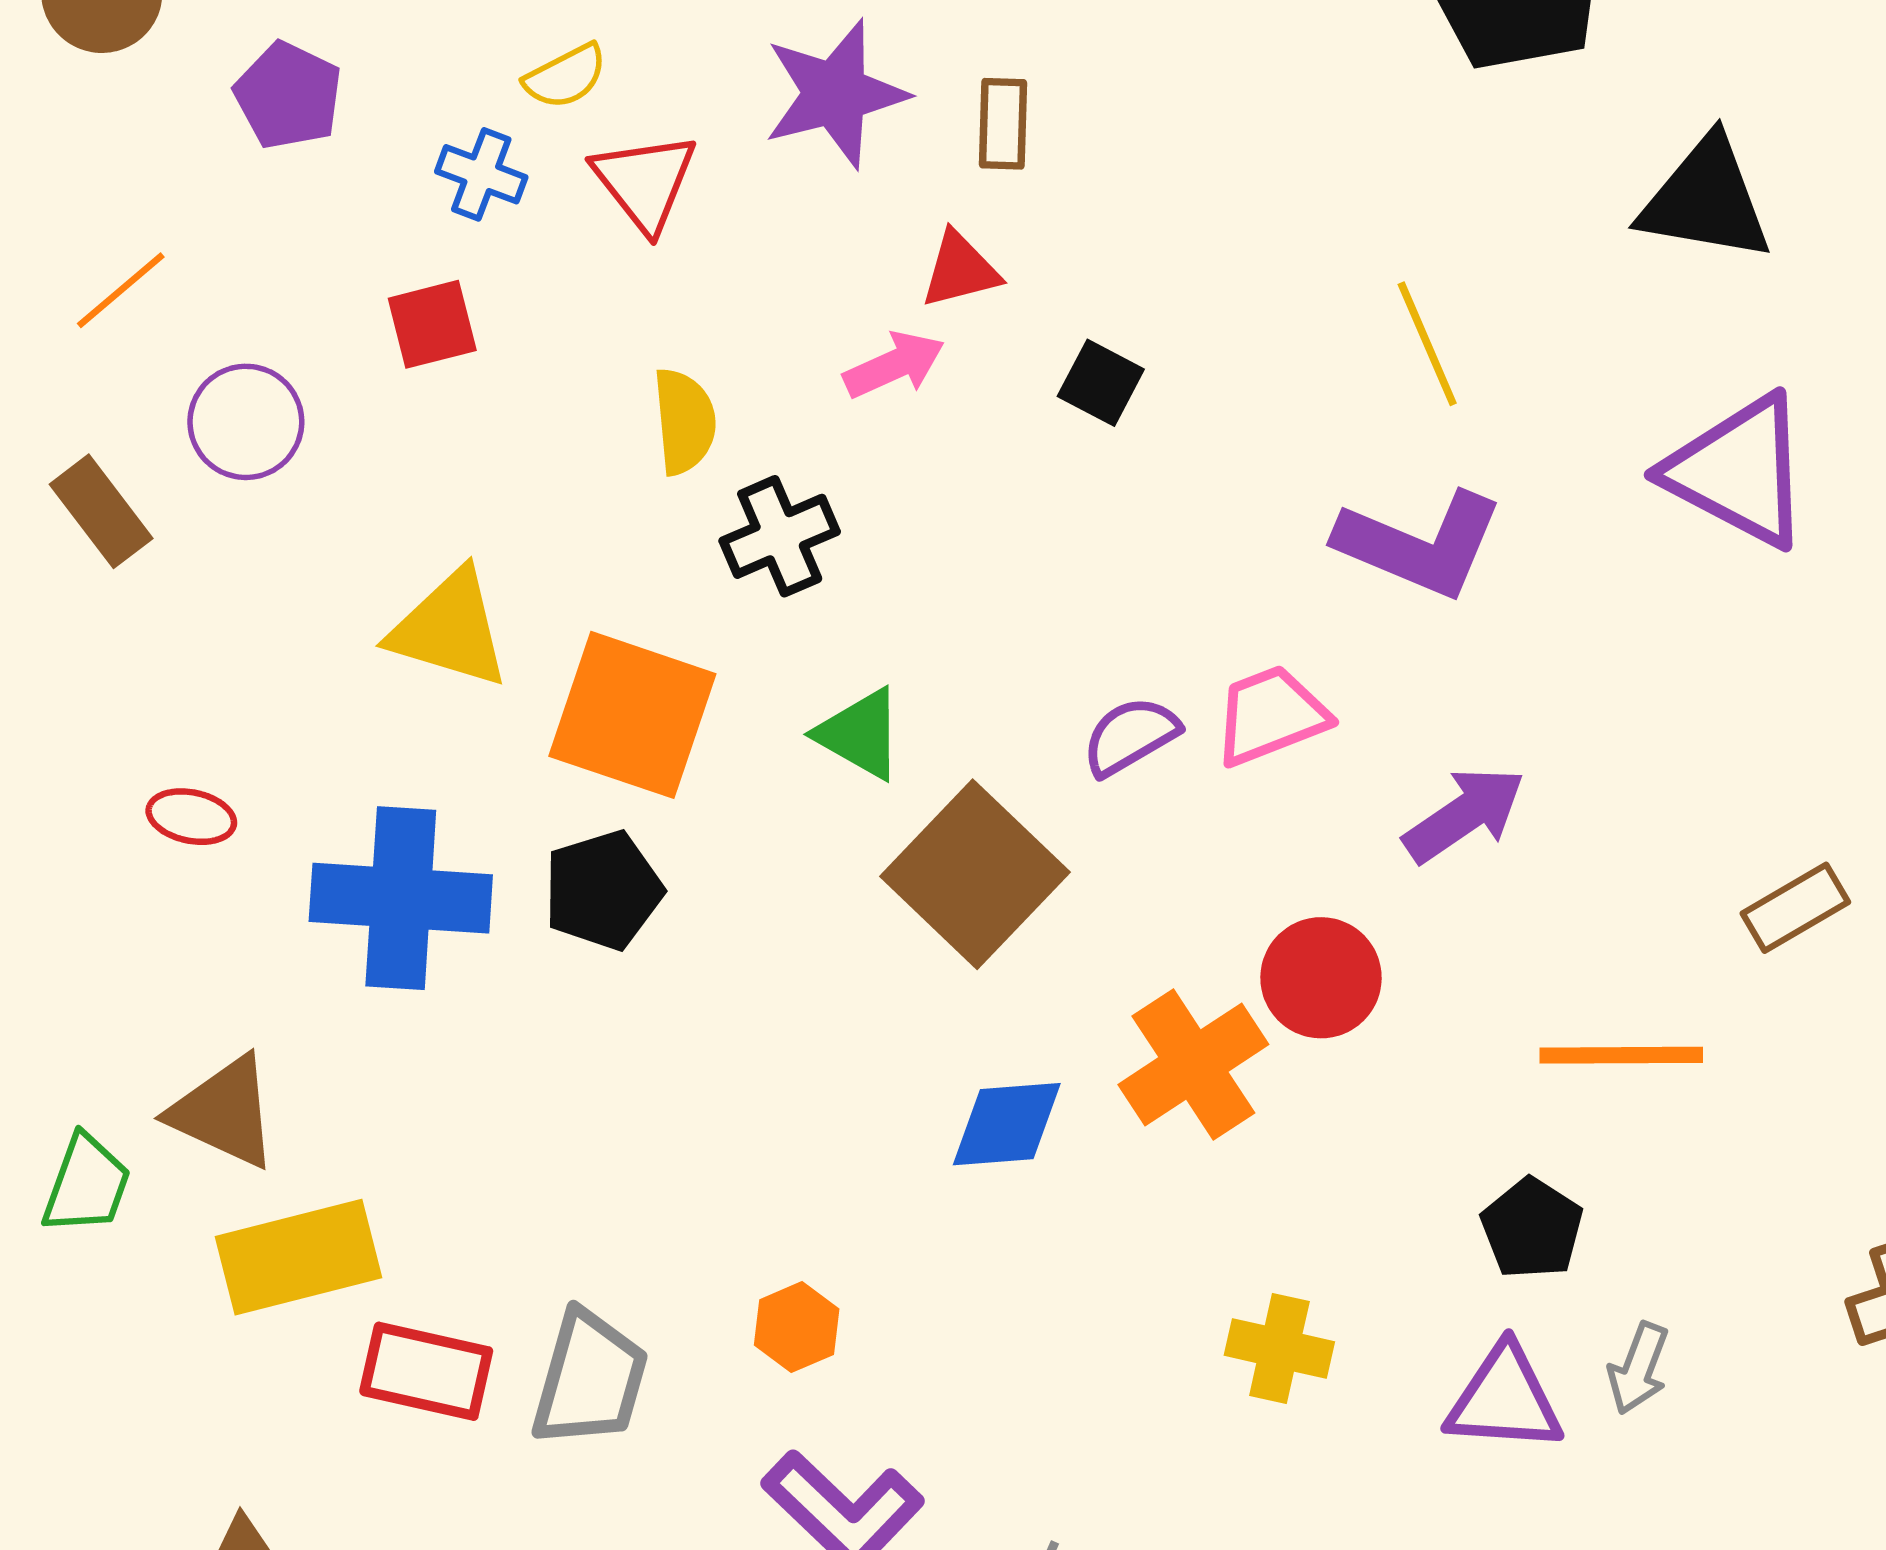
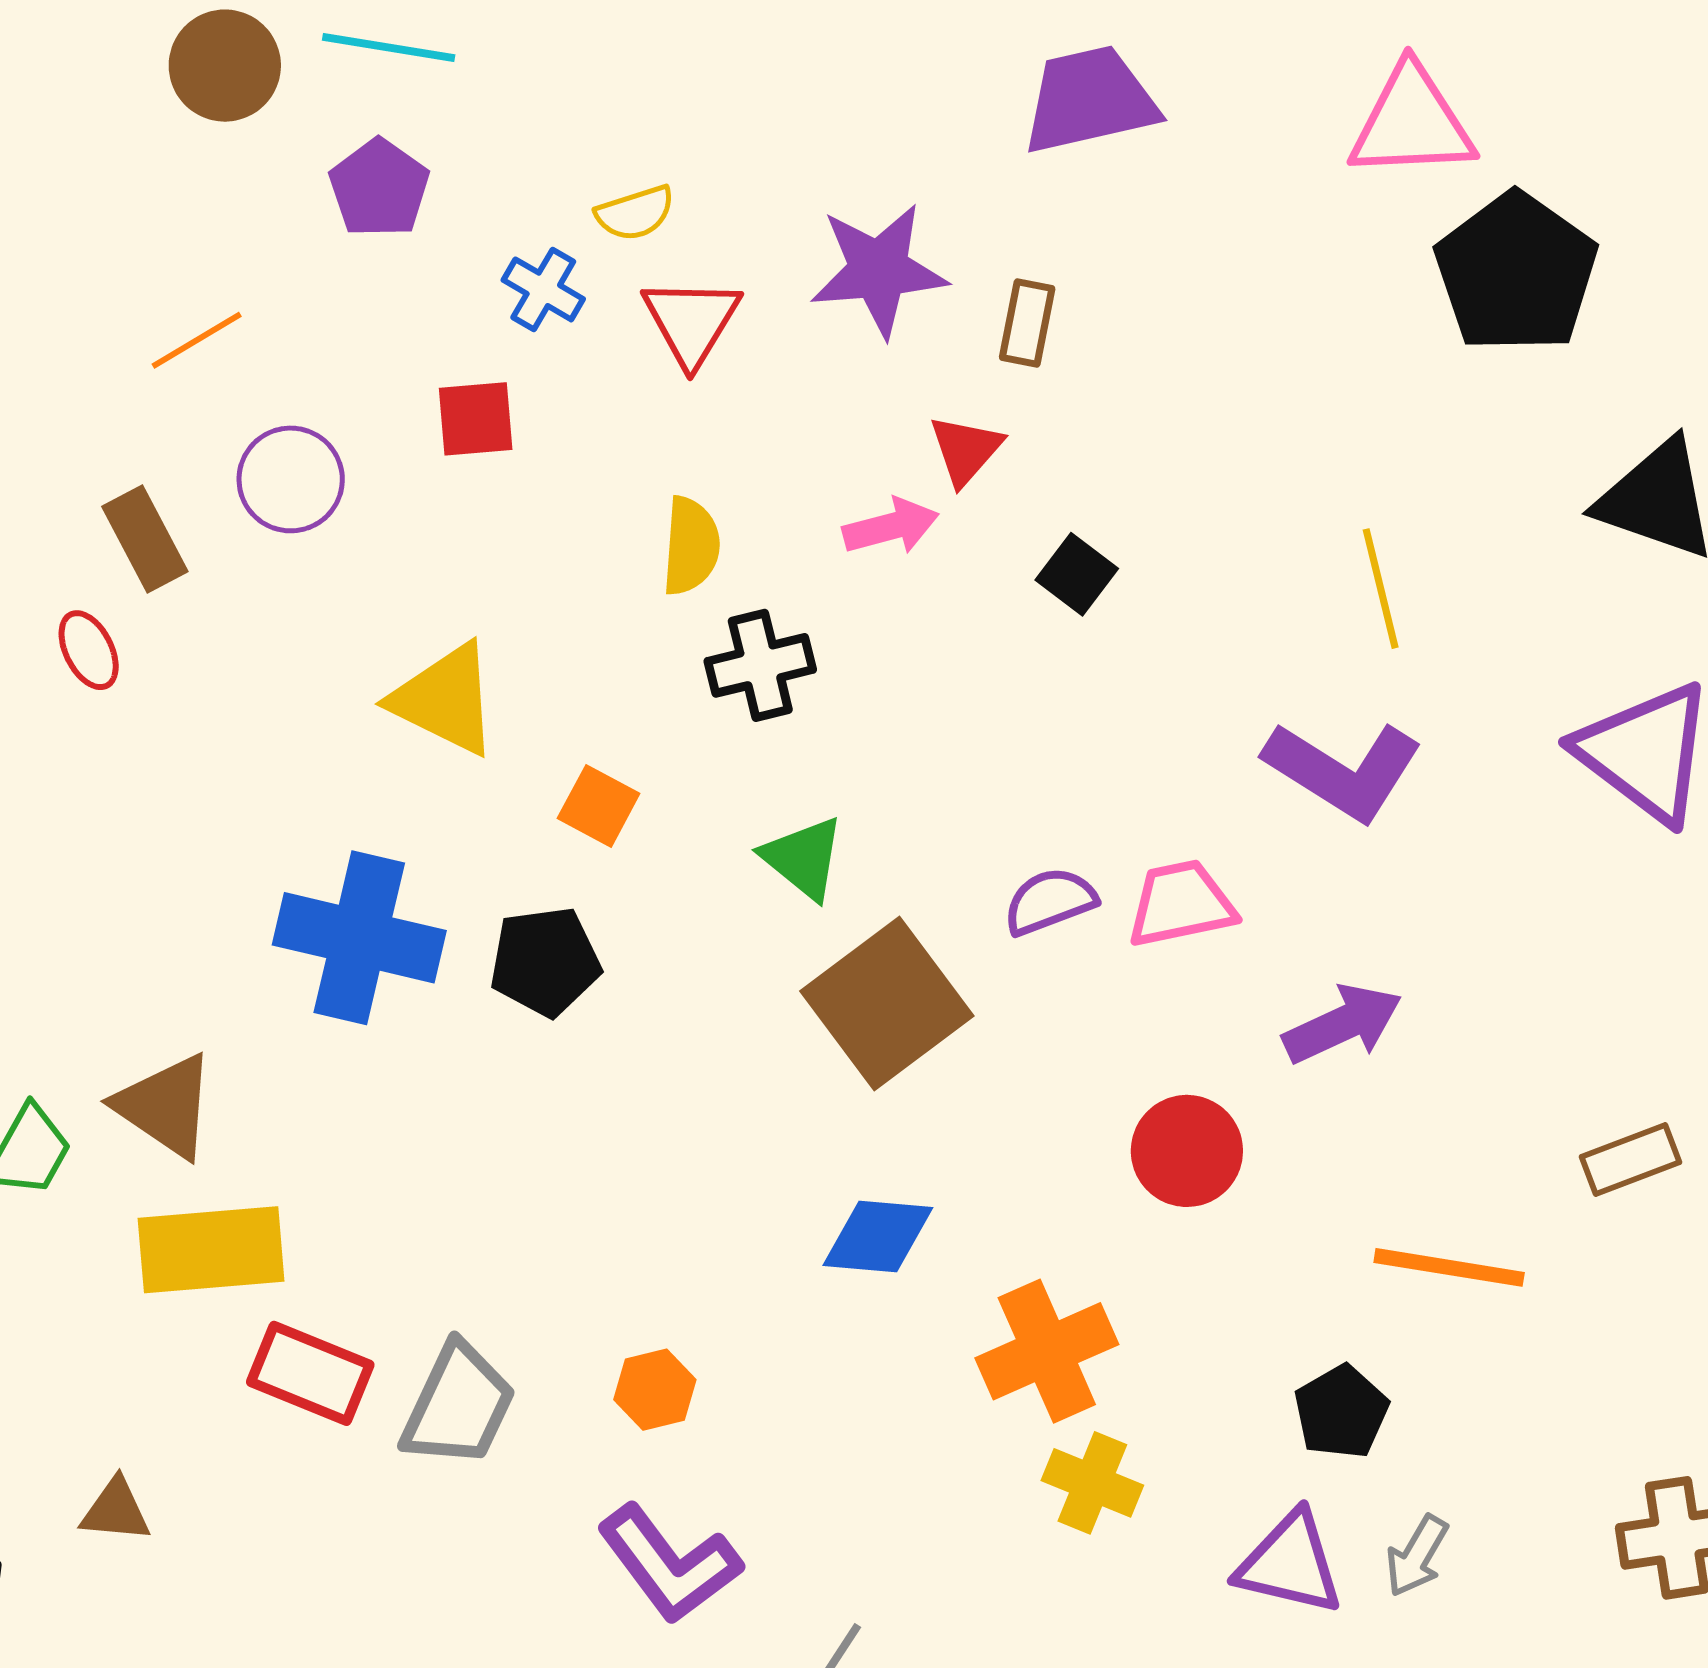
red triangle: (960, 270) -> (966, 450), turned -44
orange square: (632, 715) -> (599, 806), size x0.5
red ellipse: (191, 817) -> (89, 650), moved, turned 42
orange cross: (1193, 1064) -> (1047, 1351), moved

